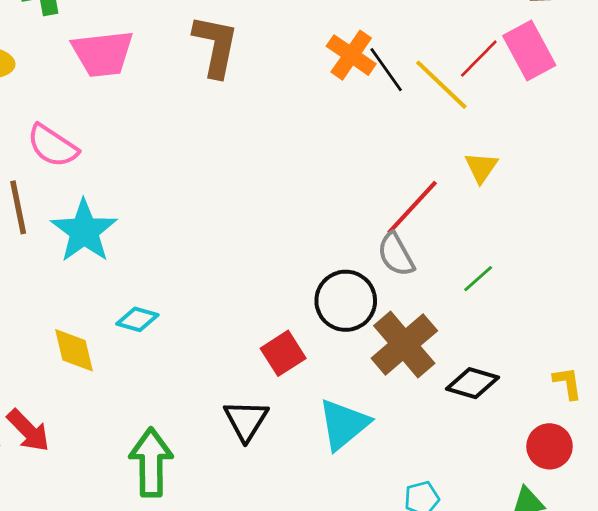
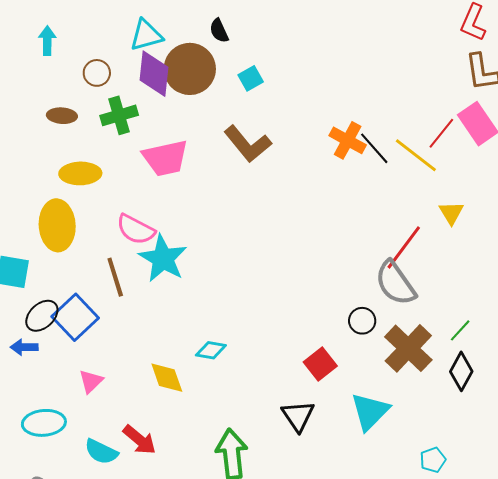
brown L-shape: (216, 46) -> (248, 144), turned 135
cyan star: (84, 231) -> (163, 259), moved
gray semicircle: (396, 255) -> (395, 283), size x1.4
green line: (478, 279) -> (460, 330), moved
black circle: (346, 301) -> (362, 321), size x0.6
black diamond: (472, 383) -> (461, 371), turned -72

